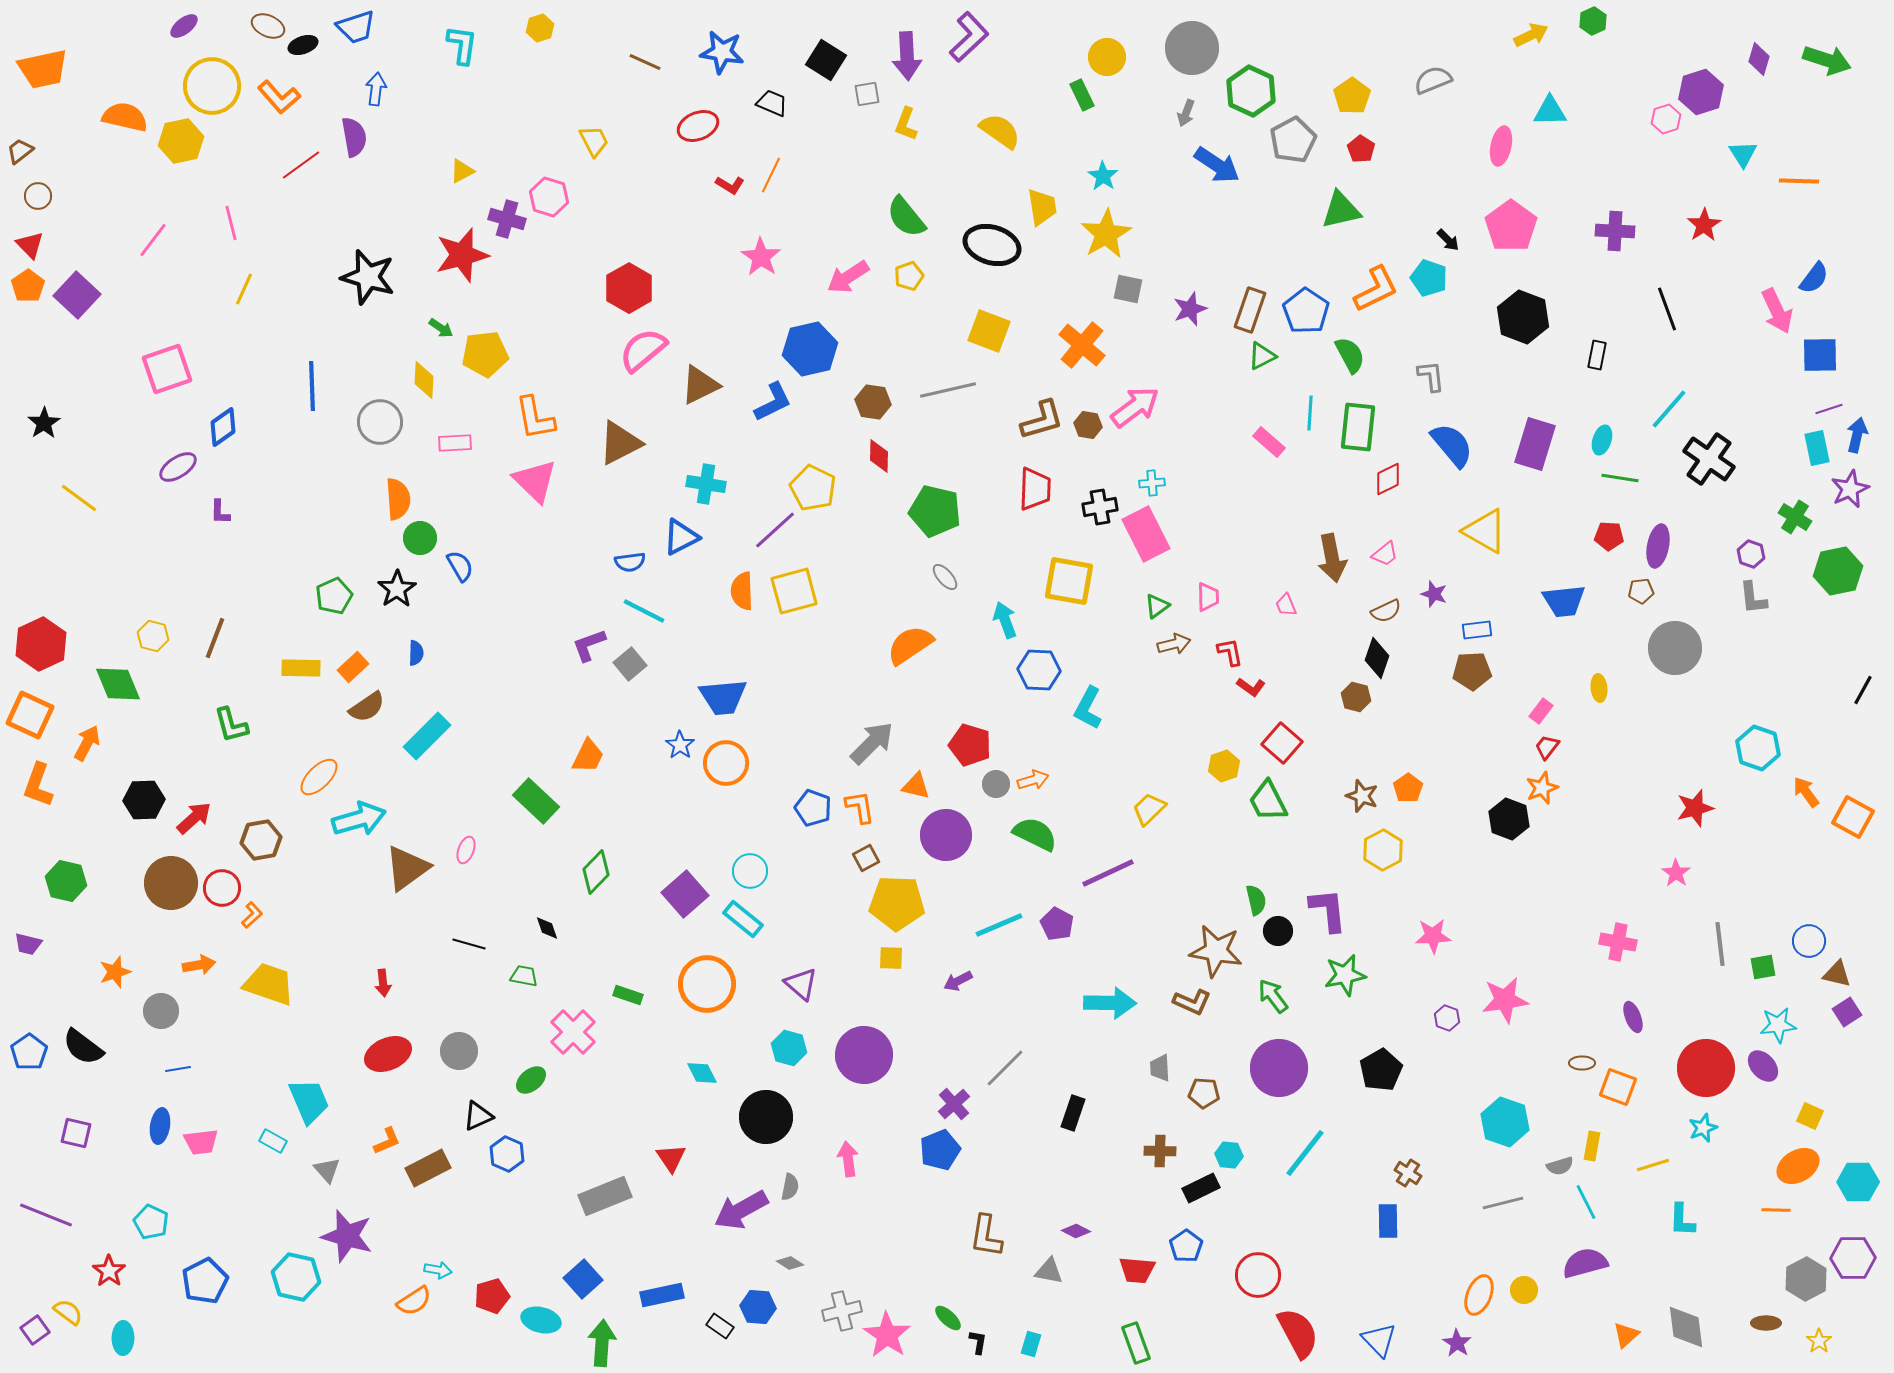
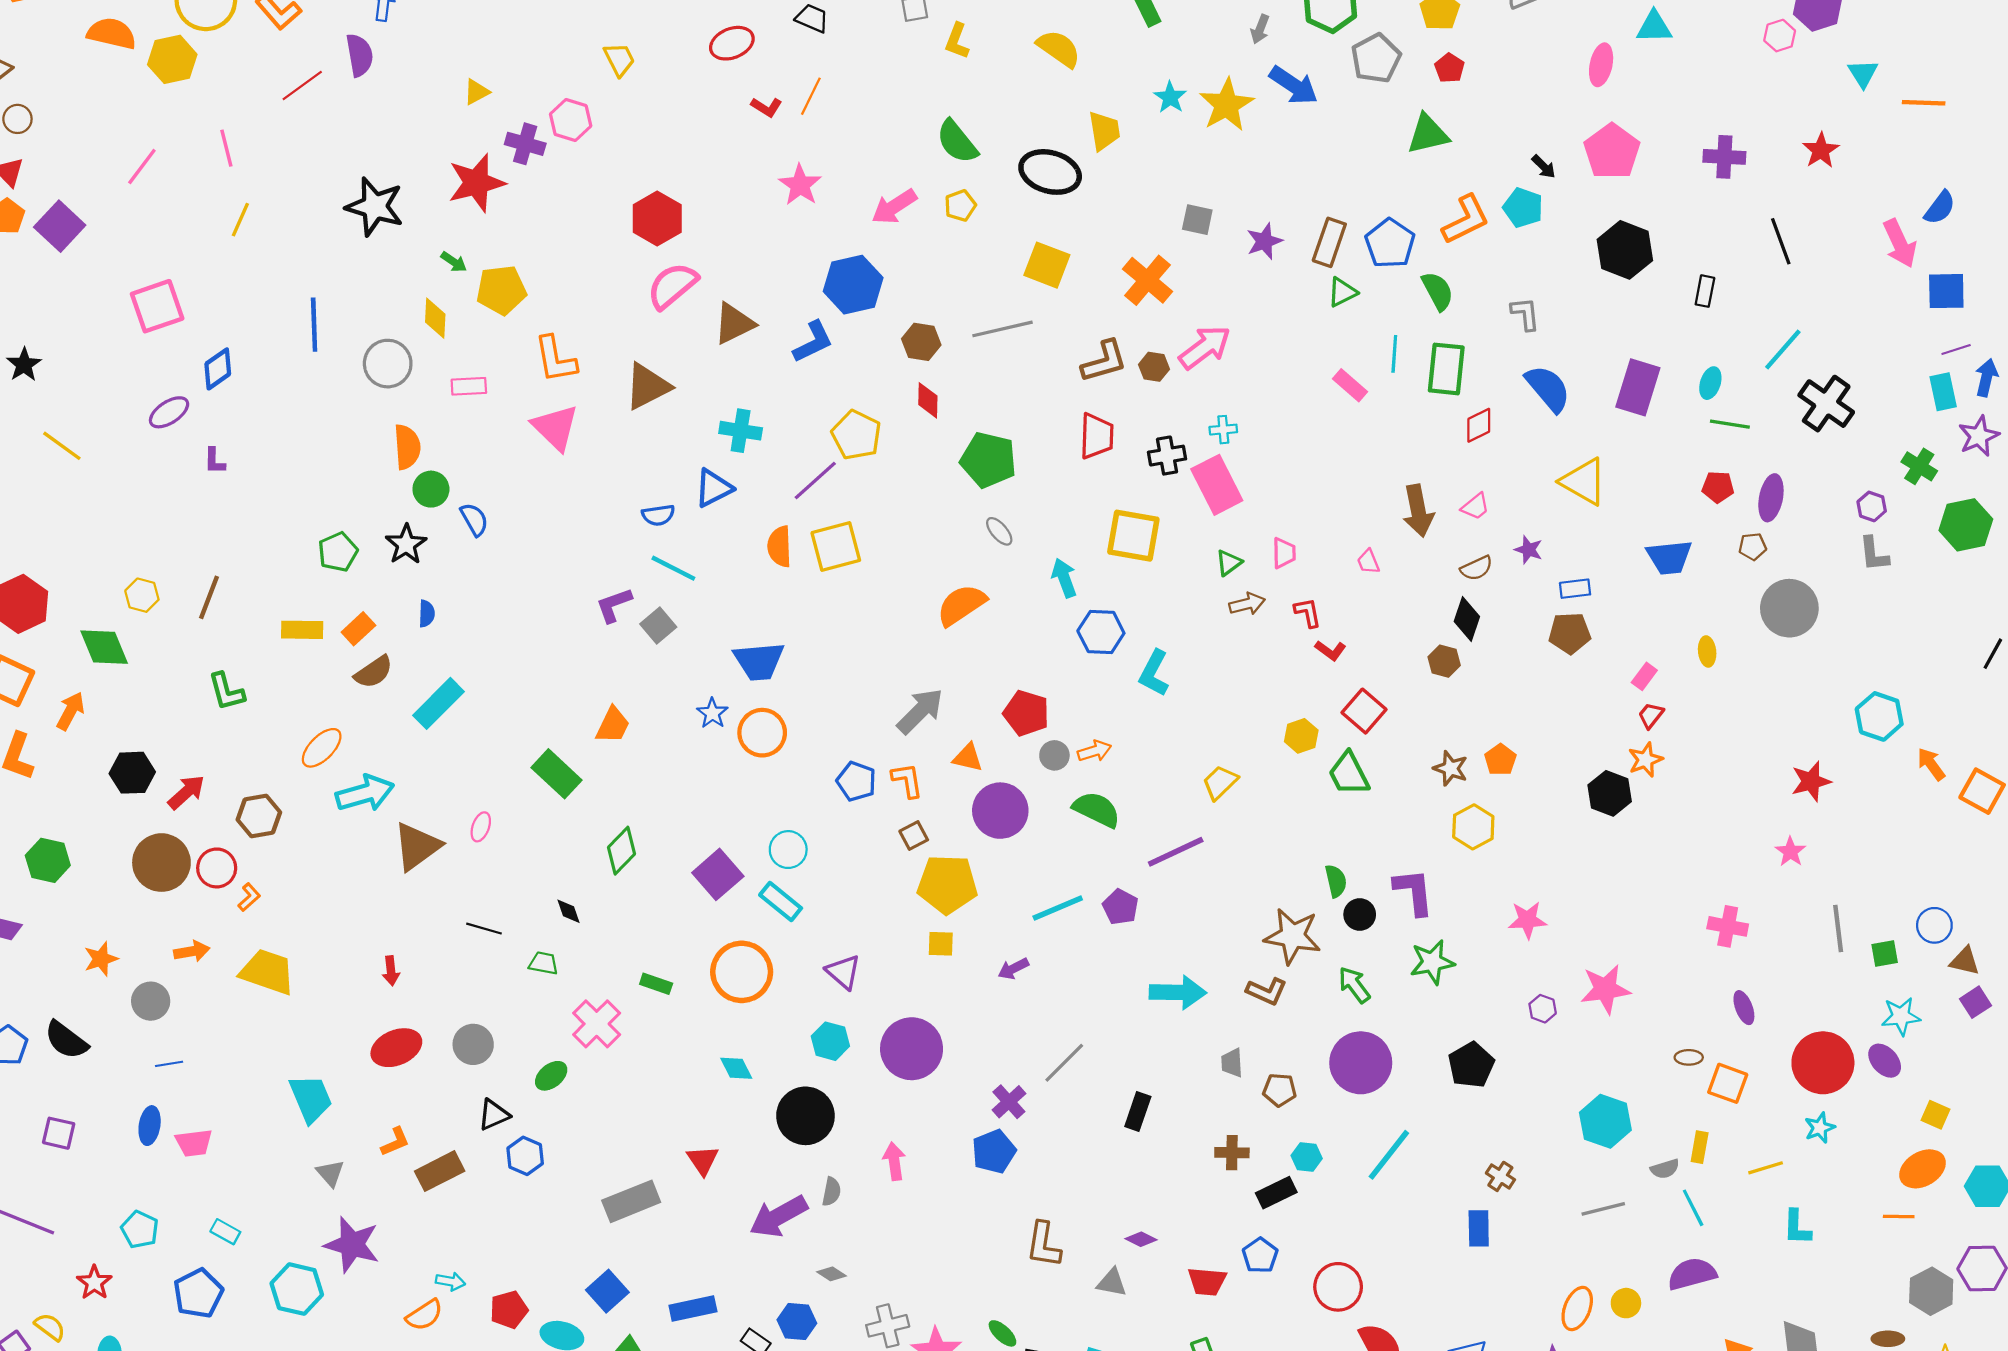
yellow star: (1106, 234) -> (1227, 105), moved
cyan rectangle: (273, 1141) -> (225, 1232), moved

